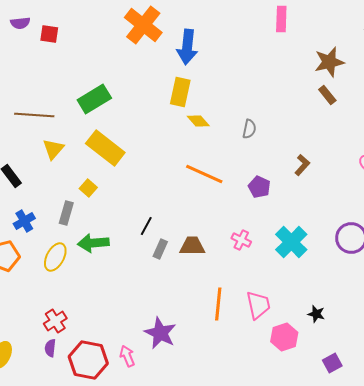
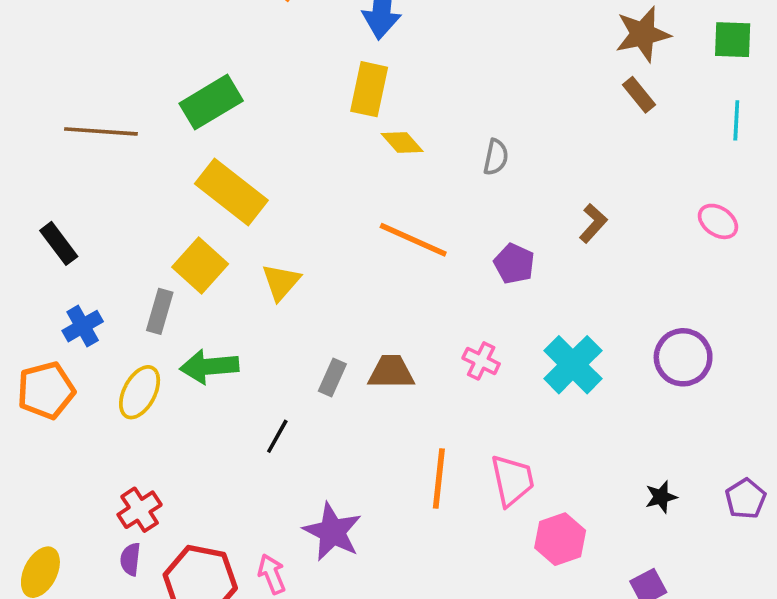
yellow triangle: (53, 149) -> (281, 282), moved
yellow square: (88, 188) -> (200, 265), size x1.6
black line: (146, 226) -> (277, 436), moved
black star: (316, 314) -> (661, 497), moved, turned -30

